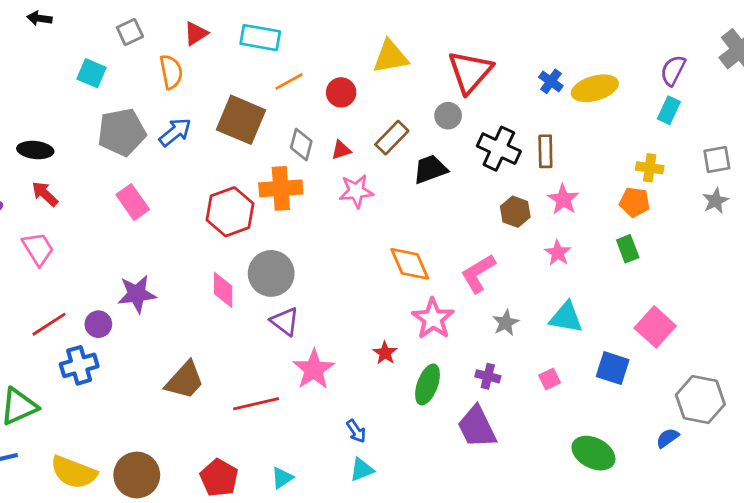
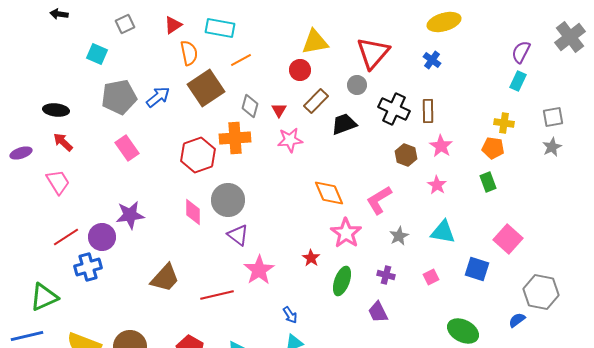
orange semicircle: (171, 72) -> (189, 53), moved
yellow ellipse: (595, 88) -> (444, 22), moved
red circle: (341, 92) -> (300, 70), moved
brown square: (241, 120) -> (206, 88), turned 33
red triangle: (341, 150) -> (279, 110), turned -42
purple circle: (98, 324) -> (102, 237), size x1.4
purple trapezoid: (477, 427) -> (378, 312), size x0.7

